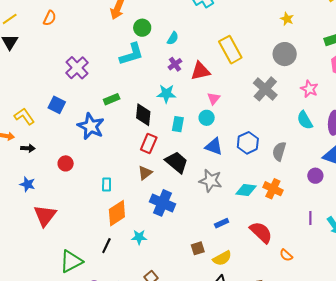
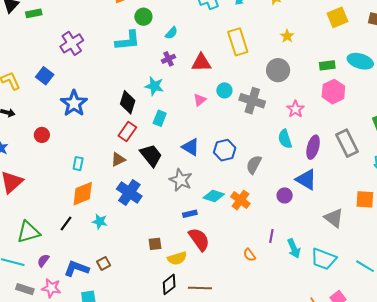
yellow rectangle: (230, 50) -> (238, 42), moved
red triangle: (200, 71) -> (201, 63), moved
gray cross: (265, 89) -> (252, 101), turned -35
green rectangle: (112, 99) -> (34, 13), moved
cyan circle: (207, 118) -> (224, 90), moved
blue rectangle: (222, 223) -> (190, 214), moved
red semicircle: (261, 232) -> (199, 239), moved
orange semicircle: (286, 255) -> (249, 255), moved

